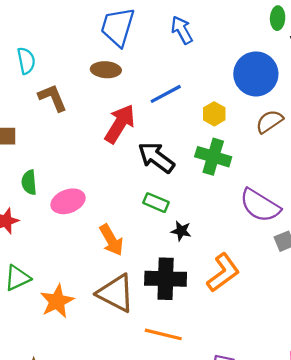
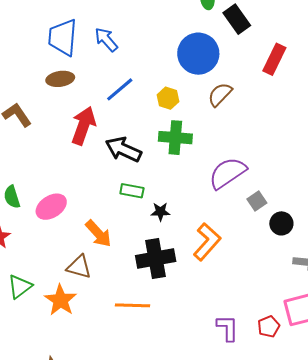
blue arrow: (182, 30) -> (106, 40), moved
purple semicircle: (260, 205) -> (228, 173), turned 126
brown triangle: (116, 293) -> (79, 267), moved, size x0.7
orange line: (163, 334) -> (133, 305), moved

